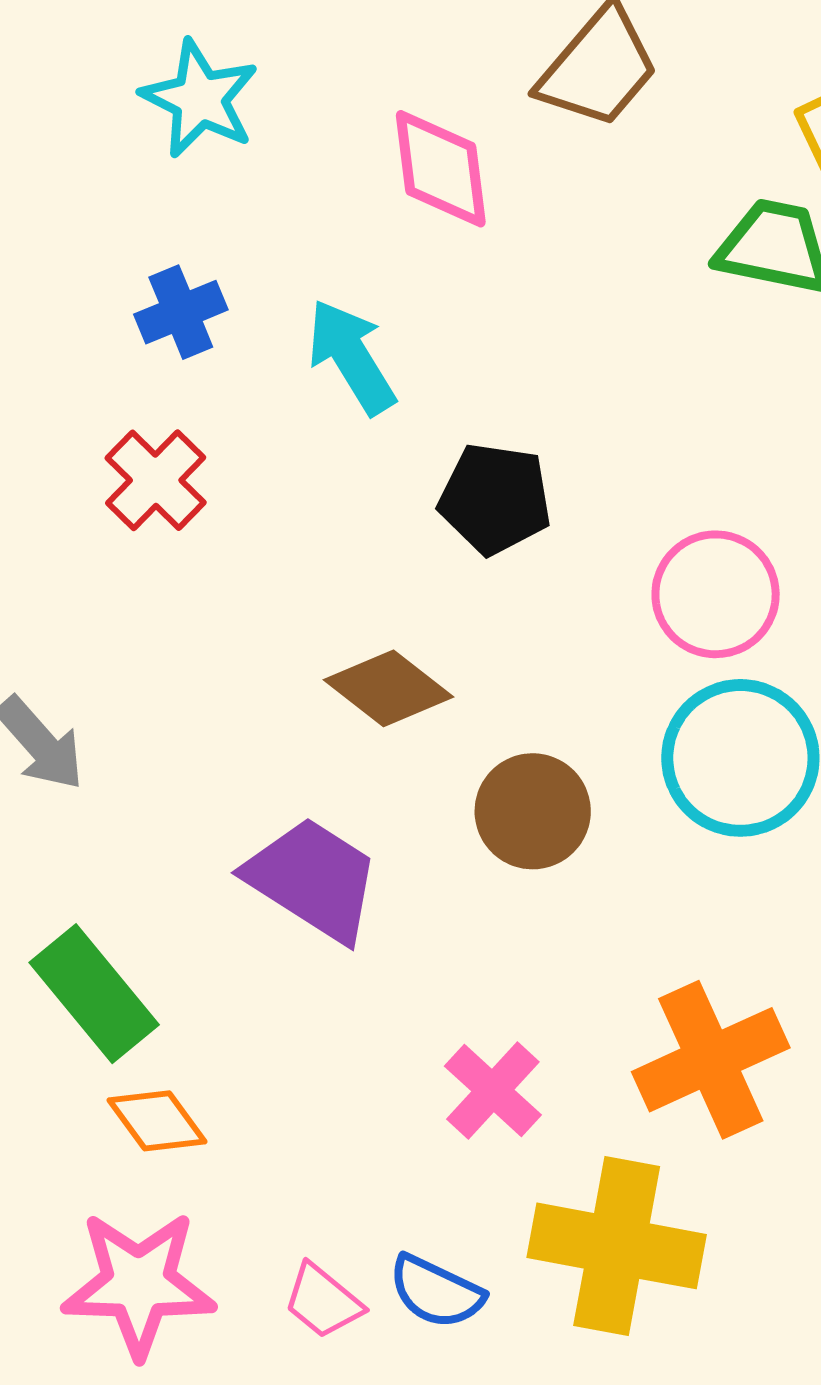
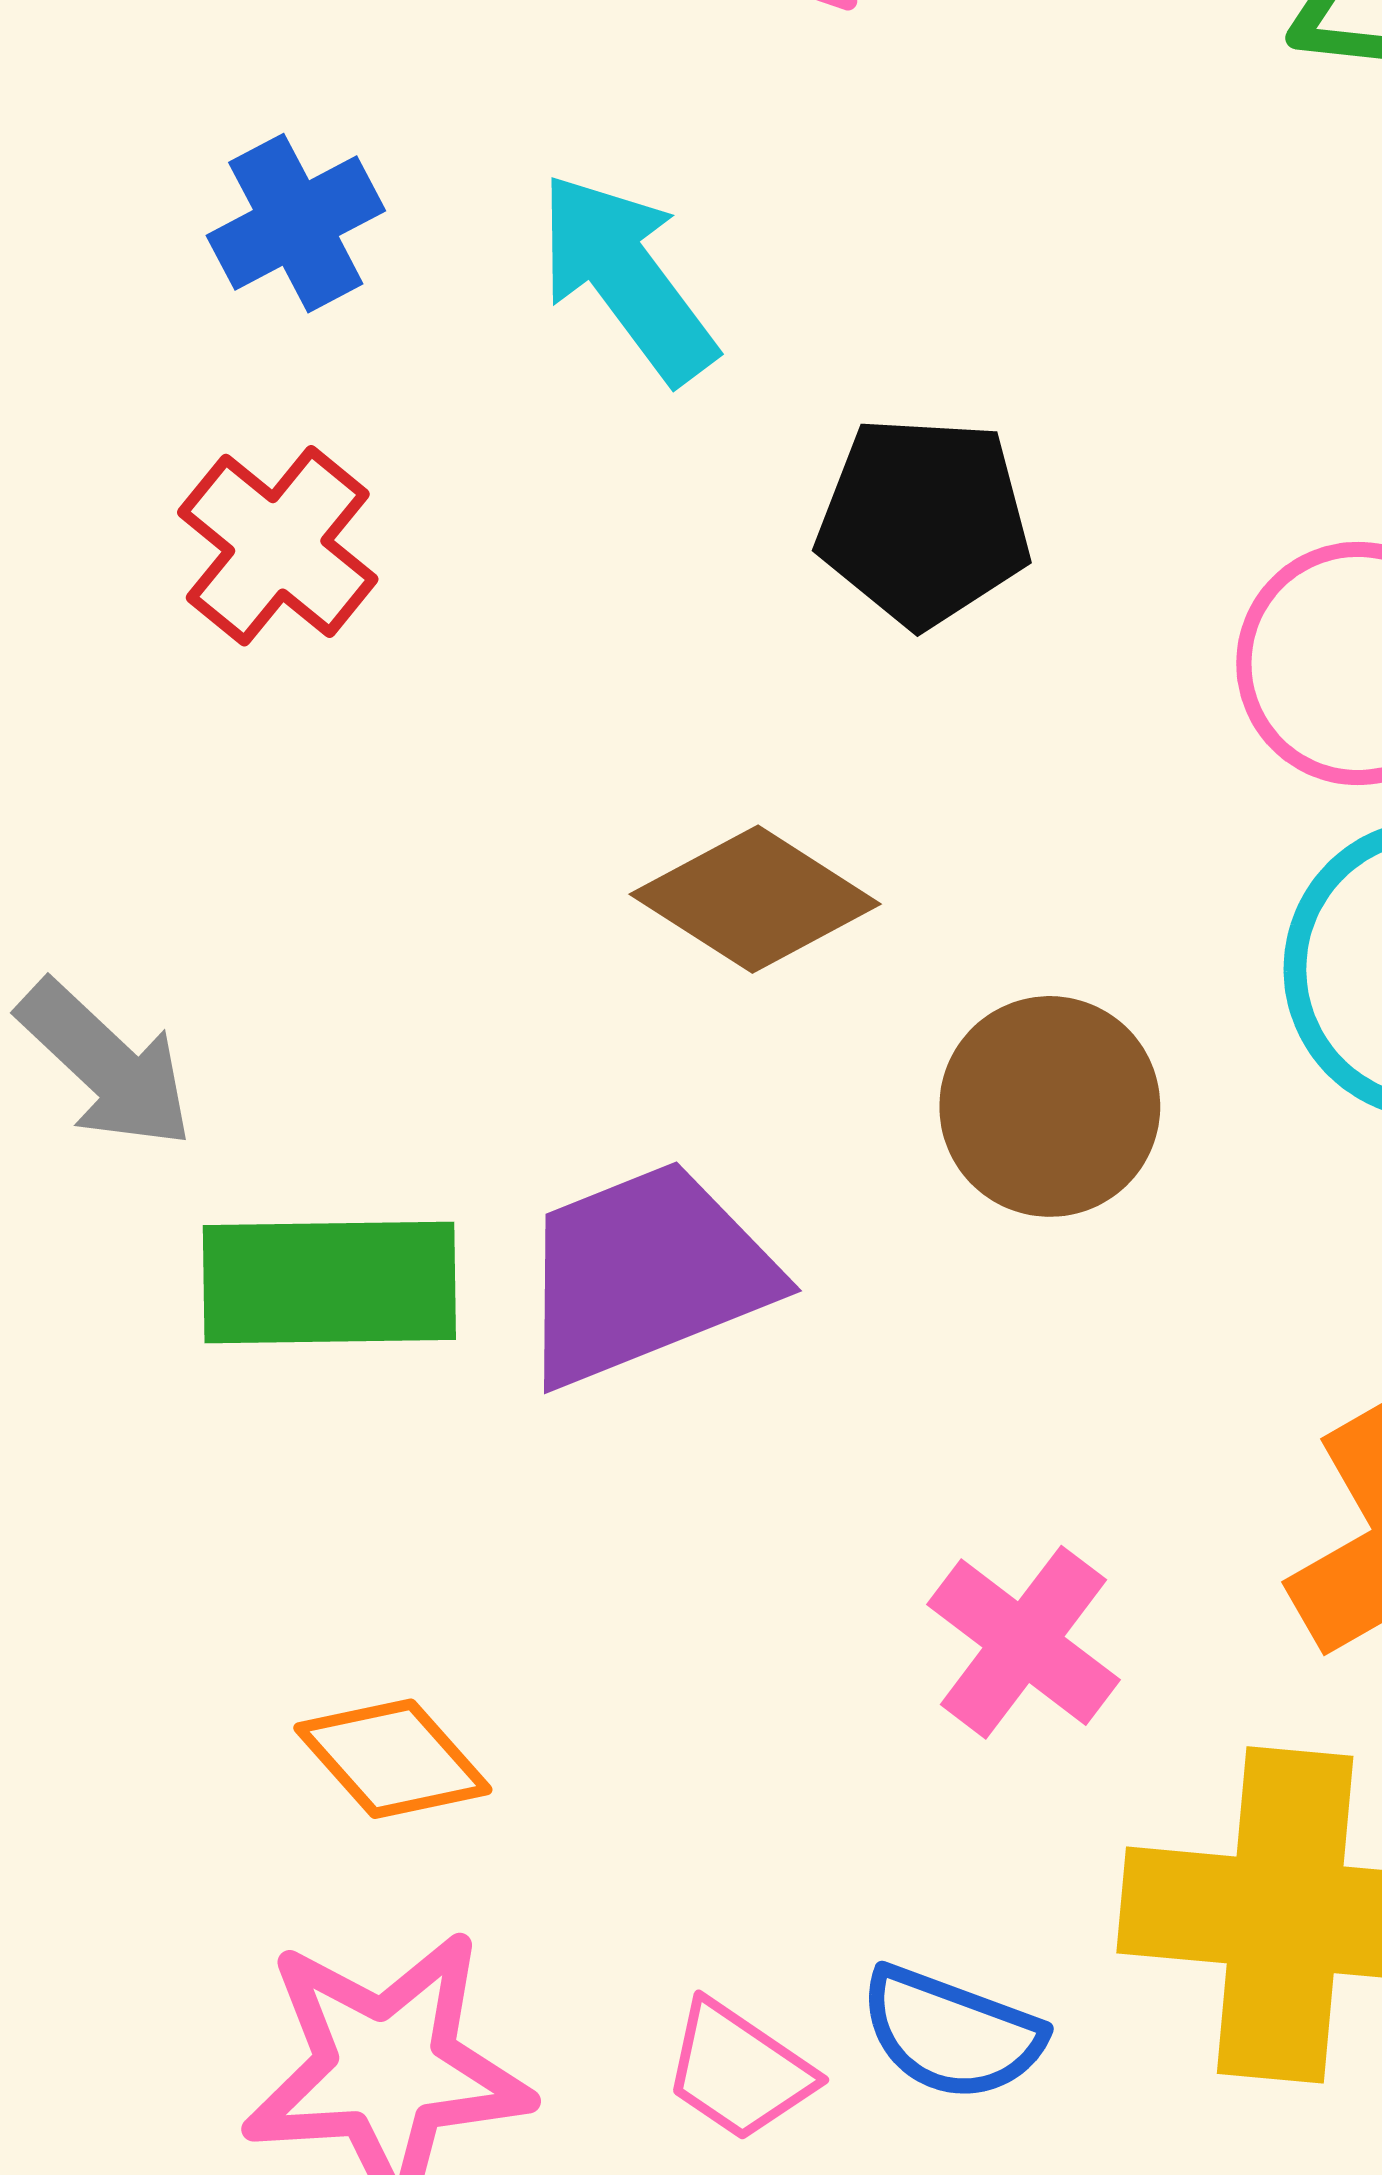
purple trapezoid: (313, 879) -> (646, 1274), turned -49
green rectangle: (94, 994) -> (329, 1282), moved, turned -46

